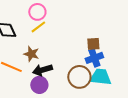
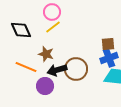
brown circle: (79, 77) -> (76, 69), moved
purple circle: (39, 85) -> (45, 86), moved

